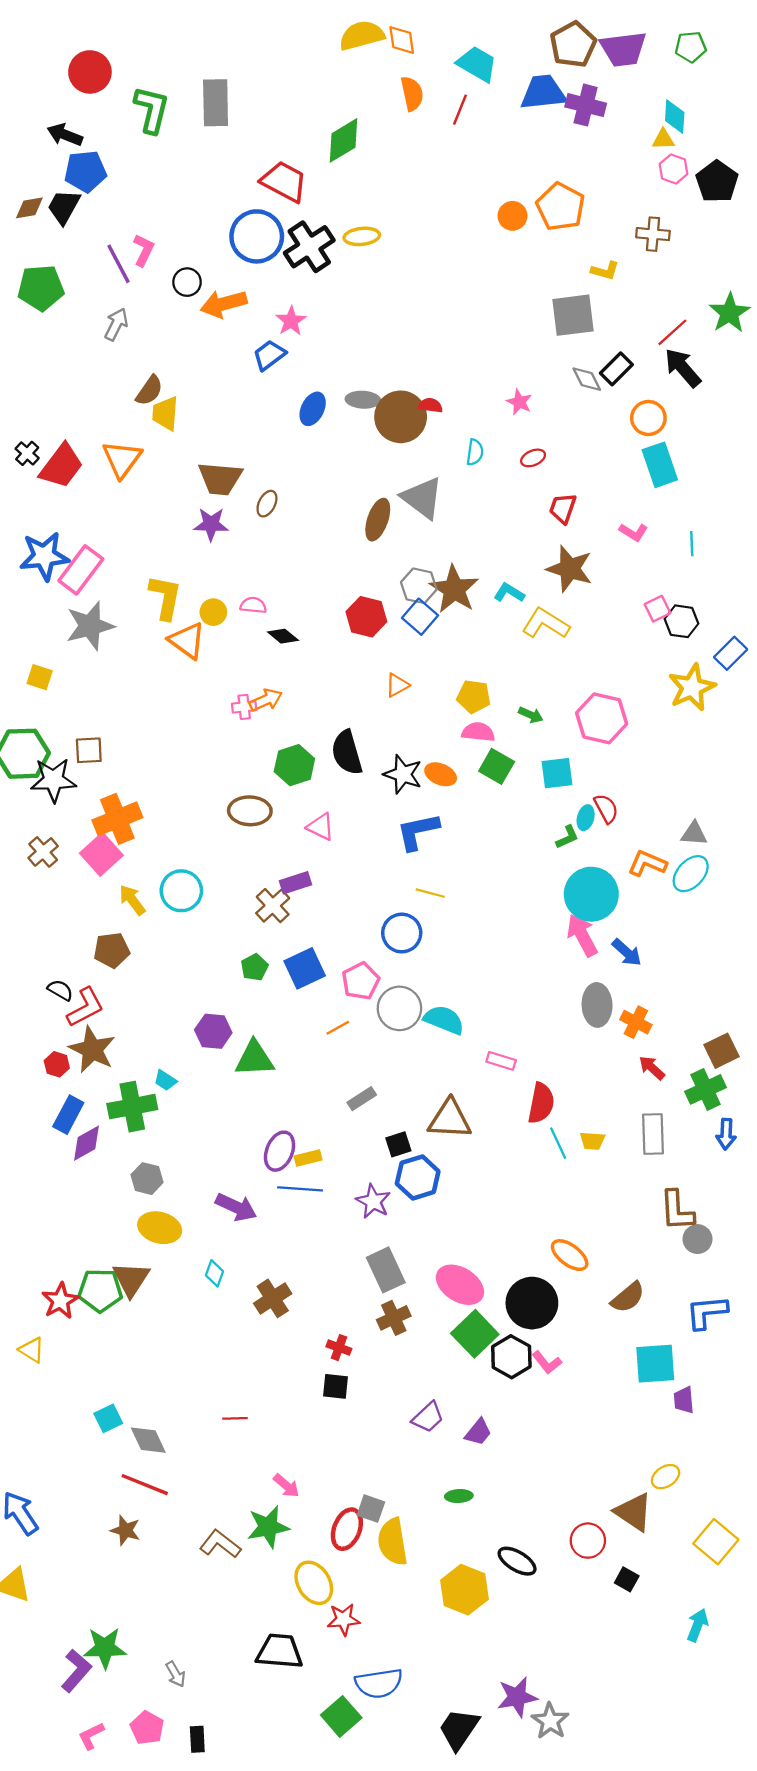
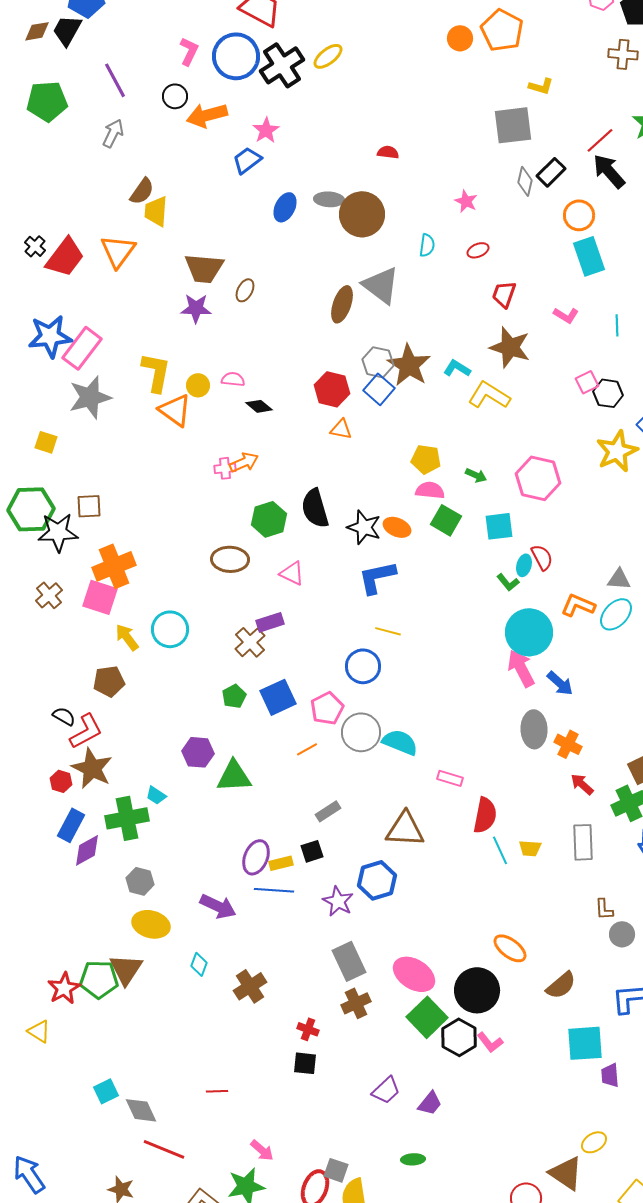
brown cross: (653, 234) -> (623, 54), moved
yellow ellipse: (362, 236) -> (328, 56), turned -32
pink L-shape: (144, 250) -> (189, 51), moved
gray diamond: (587, 379) -> (525, 181), turned 40
red semicircle: (430, 405) -> (388, 152), moved
orange triangle: (397, 685) -> (341, 429), moved, turned 40
green L-shape: (567, 837) -> (508, 582), turned 75
pink square: (101, 854) -> (100, 597), turned -30
black square: (398, 1144) -> (312, 851), moved
brown L-shape: (677, 1211) -> (604, 909), size x0.6
red line: (145, 1485) -> (164, 1149), moved

